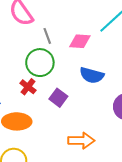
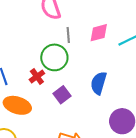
pink diamond: (80, 41) -> (99, 33), moved, turned -35
blue semicircle: (92, 75) -> (99, 83), turned 75

